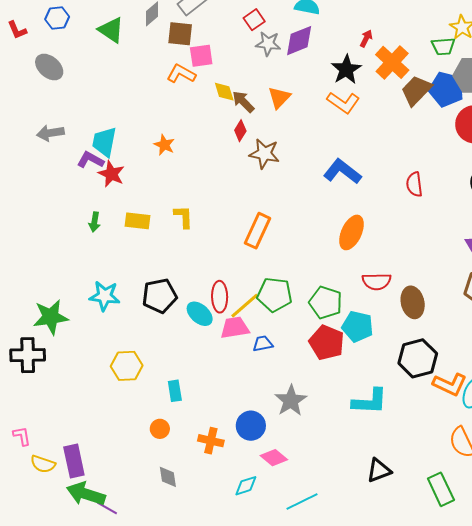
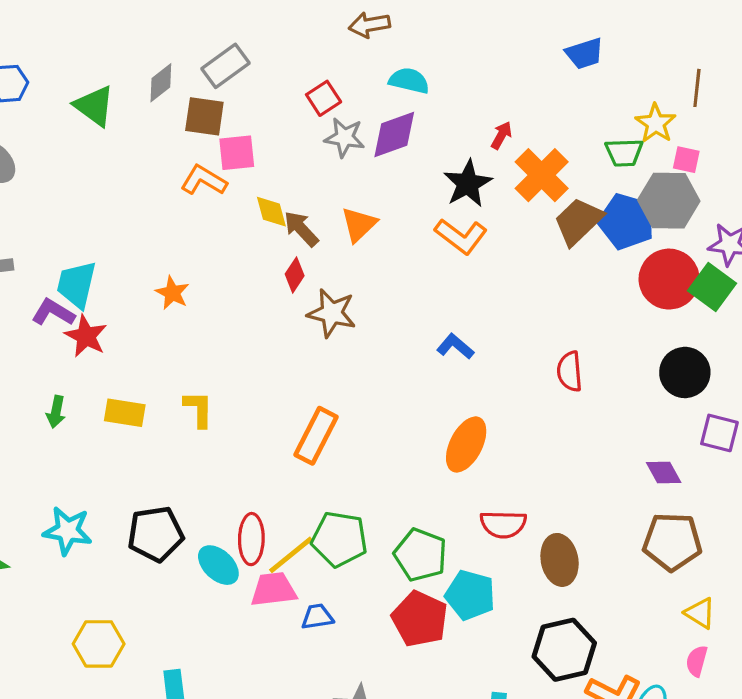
blue L-shape: (342, 171) -> (455, 346), size x0.6

